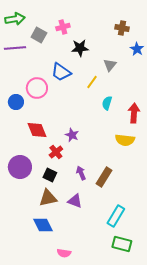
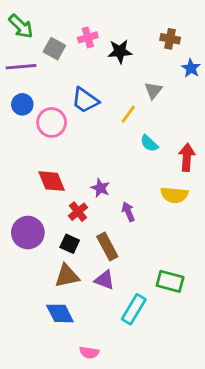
green arrow: (15, 19) -> (21, 26), turned 54
black star: (80, 48) -> (120, 51), moved
blue circle: (16, 102) -> (22, 104), moved
cyan semicircle: (107, 103) -> (149, 143), turned -64
purple arrow: (81, 173) -> (128, 212), moved
brown rectangle: (104, 177) -> (107, 247), moved, turned -60
cyan rectangle: (116, 216) -> (134, 309), moved
green rectangle: (122, 244) -> (170, 281), moved

